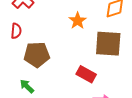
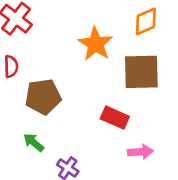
orange star: (78, 21) -> (96, 44), size x1.4

